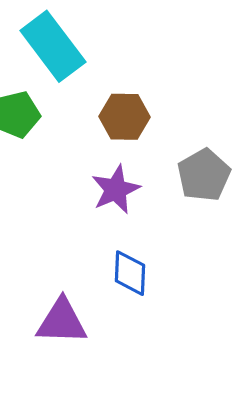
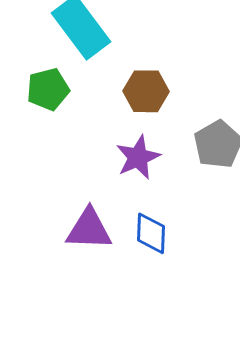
purple triangle: (62, 322) -> (89, 229), moved

